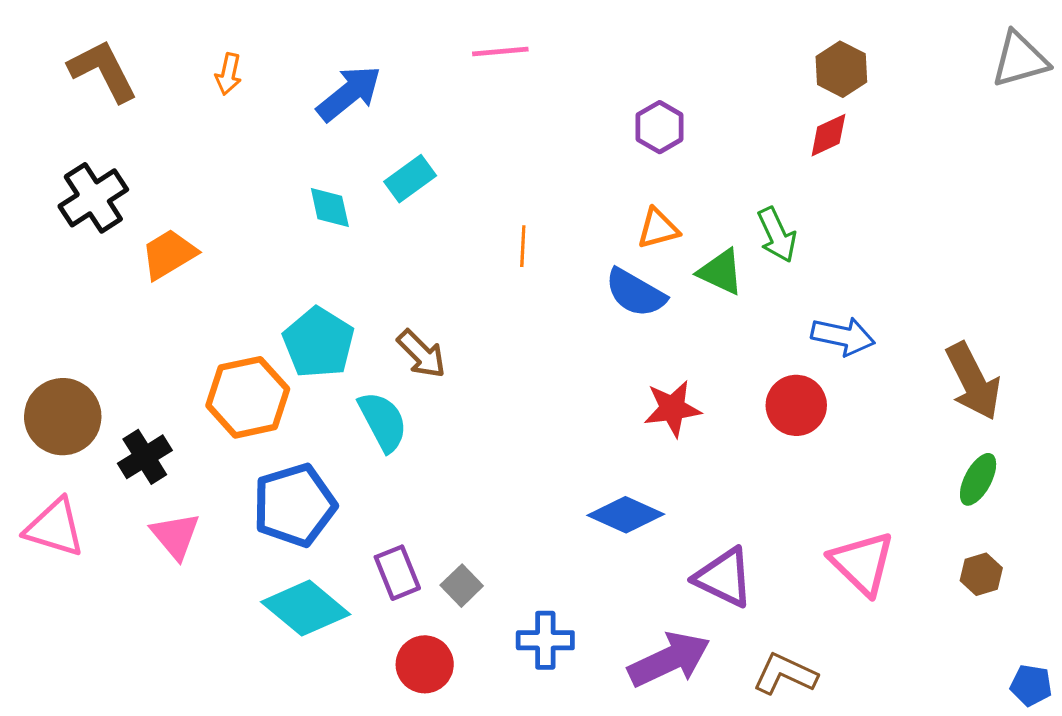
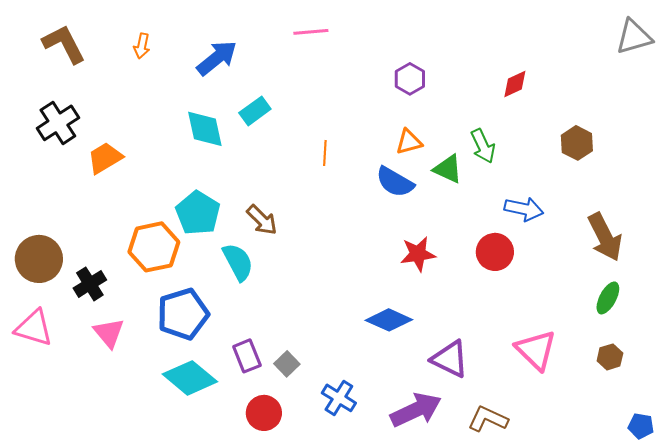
brown hexagon: (841, 69) -> (577, 143), moved
cyan diamond: (330, 208) -> (205, 129), size x1.4
blue cross: (545, 640) -> (339, 398), turned 32

